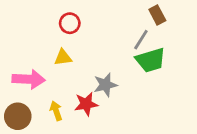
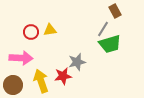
red circle: (70, 23) -> (31, 32), moved
yellow triangle: (63, 57) -> (50, 30), moved
yellow arrow: (56, 111) -> (41, 81), size x1.6

